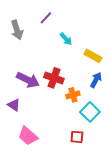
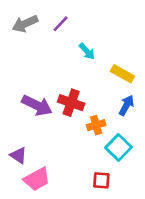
gray arrow: (17, 30) -> (25, 24), moved, turned 84
purple triangle: (14, 105) -> (18, 155), moved
pink trapezoid: (28, 136) -> (37, 179), turned -70

